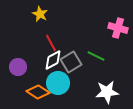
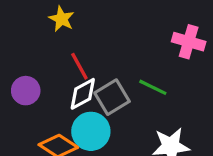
purple circle: (18, 67) -> (26, 91), moved

